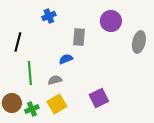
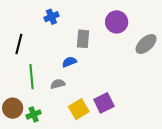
gray ellipse: (139, 42) -> (146, 44), turned 35
yellow square: (57, 104) -> (79, 109), moved

